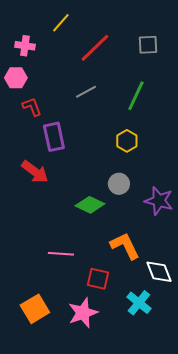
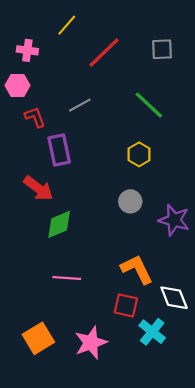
gray line: (86, 92) -> (80, 105), moved
green line: (136, 96) -> (149, 105), turned -72
green diamond: (90, 205) -> (59, 224), moved, turned -48
red square: (98, 279) -> (126, 305), moved

